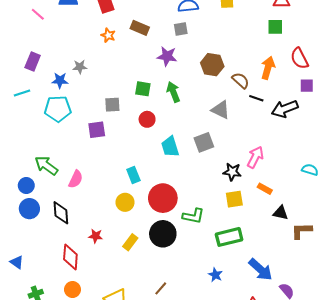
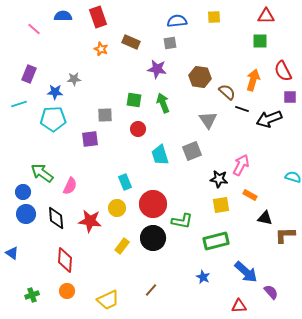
gray triangle: (221, 110) -> (208, 120), turned 30
red star: (96, 236) -> (90, 221), moved, size x1.6
blue triangle: (17, 262) -> (12, 253), moved

